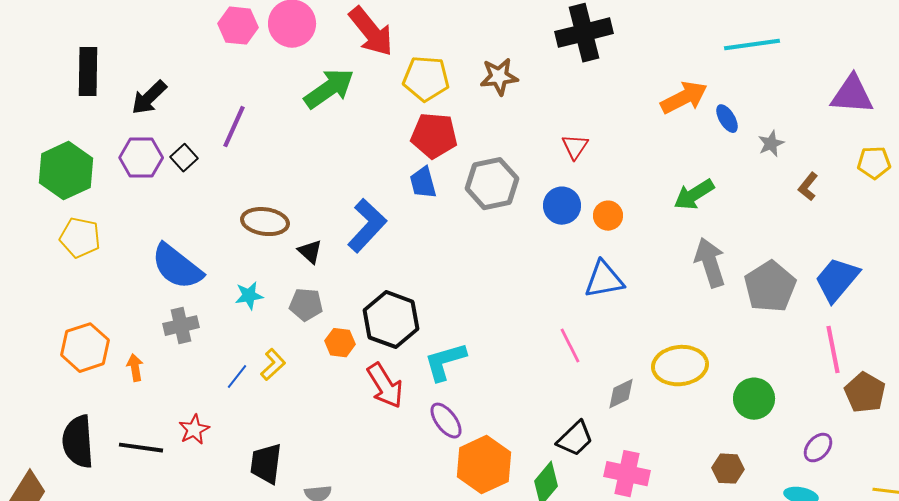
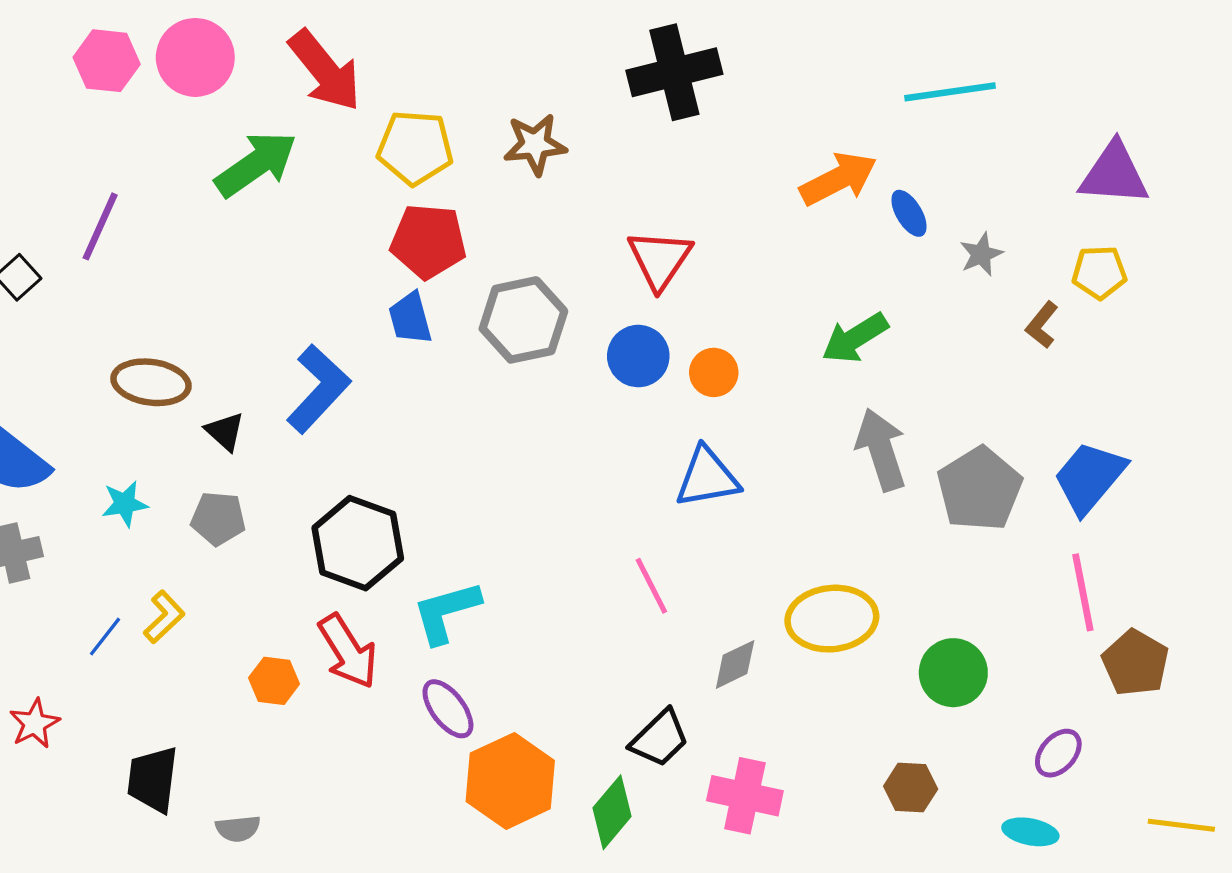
red triangle: (575, 147) -> (660, 259), size x1.5
yellow pentagon: (874, 163) -> (1099, 272), moved
orange hexagon: (340, 343) -> (274, 681), moved

